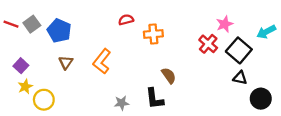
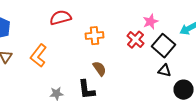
red semicircle: (126, 20) -> (60, 18), size x1.5
orange cross: (153, 34) -> (94, 36), moved

